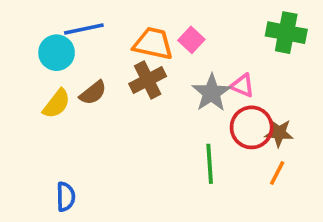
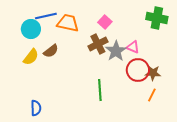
orange trapezoid: (153, 44) -> (68, 23), moved
brown cross: (148, 80) -> (98, 44), moved
green line: (210, 164) -> (100, 90), moved

